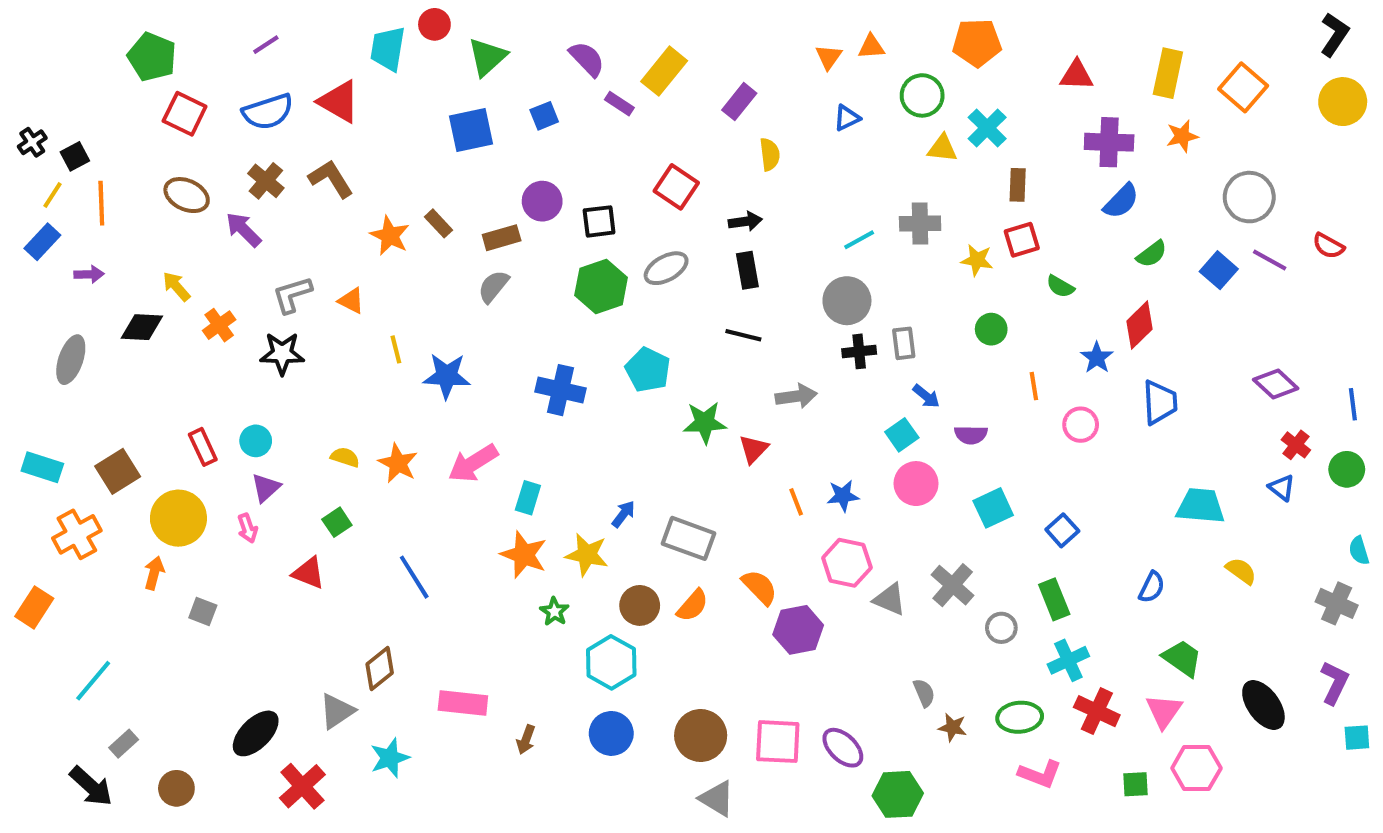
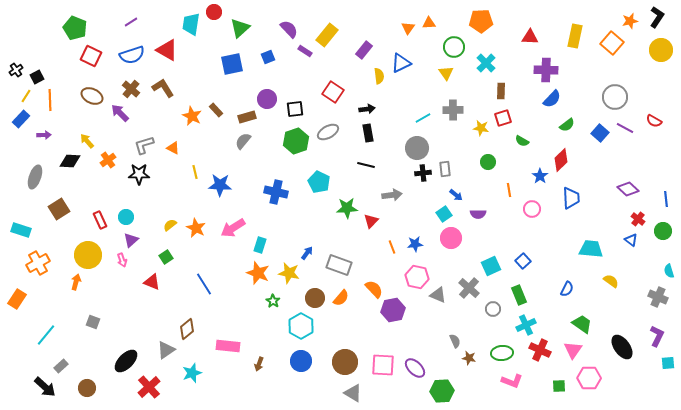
blue triangle: (847, 118) -> (401, 63), moved, size x1.5
orange star: (1182, 136) -> (630, 21), moved
yellow triangle: (942, 148) -> (446, 73), moved, turned 49
yellow semicircle: (345, 457) -> (170, 225), turned -56
brown square: (118, 471) -> (59, 209), moved
cyan square: (993, 508) -> (491, 266), moved
gray square: (203, 612) -> (93, 322), moved

